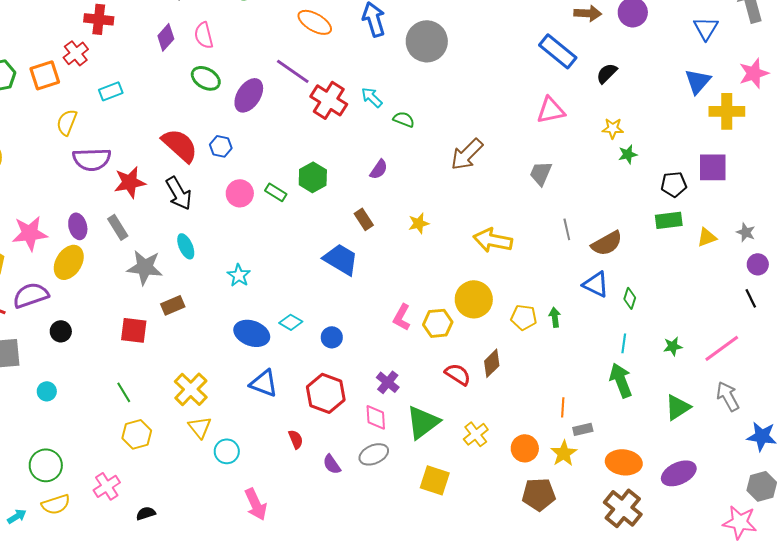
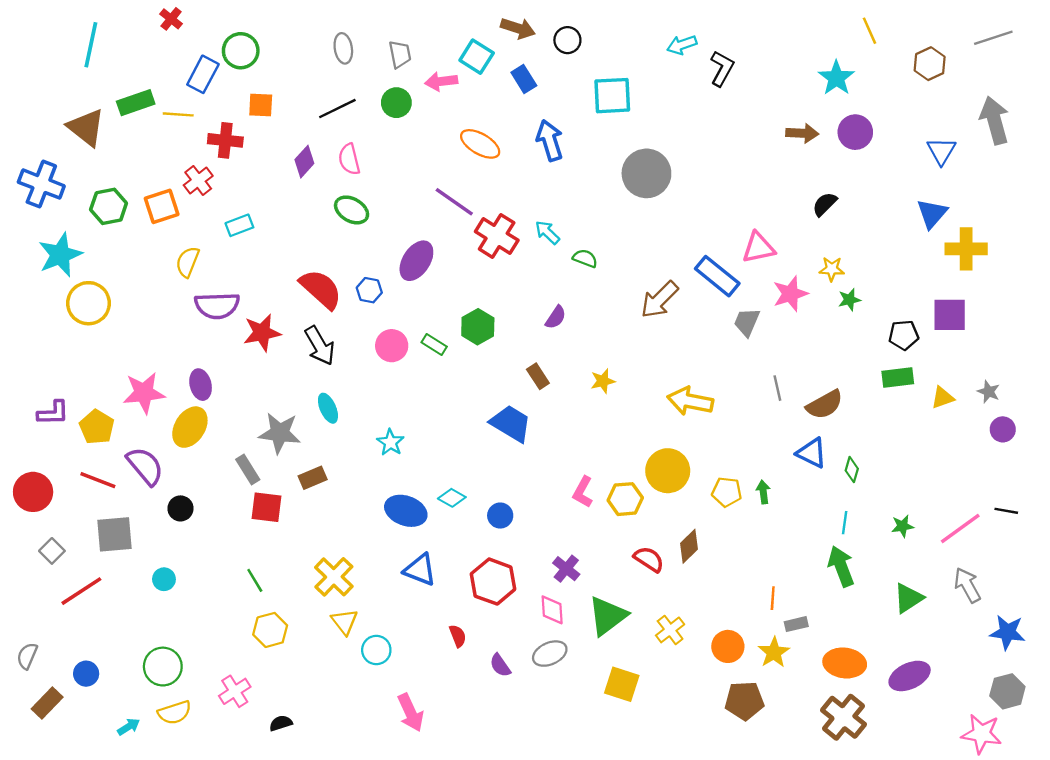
gray circle: (427, 41) -> (646, 173), moved
blue rectangle: (558, 51) -> (717, 276), moved
pink star: (754, 73) -> (790, 294), moved
purple ellipse: (249, 95) -> (416, 261), moved
gray rectangle: (118, 227) -> (248, 470), moved
purple semicircle: (31, 295) -> (145, 466), turned 69
black line: (751, 298) -> (1006, 511), moved, turned -54

